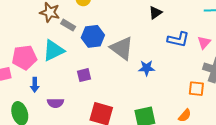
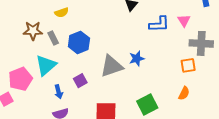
gray rectangle: (68, 25) -> (53, 38), turned 48
gray triangle: (122, 48) -> (112, 66), moved, turned -40
blue arrow: (35, 85) -> (59, 92), moved

